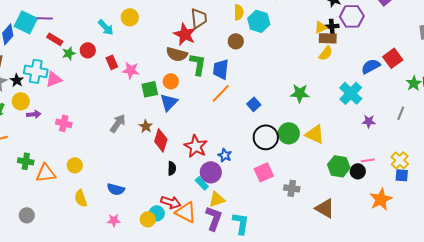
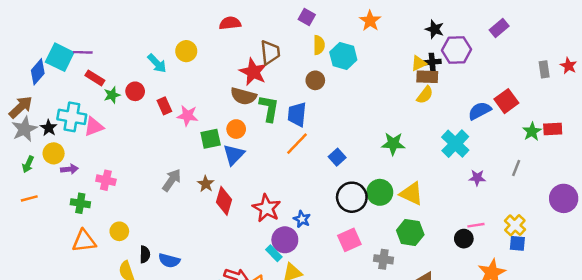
green cross: (26, 161) -> (80, 203), moved
green hexagon: (339, 166) -> (410, 233), moved
black semicircle: (172, 168) -> (145, 254), moved

